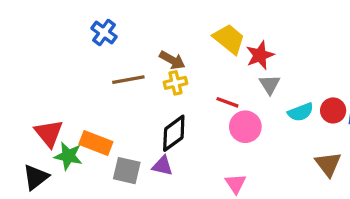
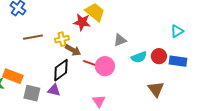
red star: (260, 55) -> (82, 22), moved, turned 30
brown arrow: (172, 60) -> (73, 50), moved
gray triangle: (270, 84) -> (120, 40), turned 40
red line: (227, 102) -> (90, 63), moved

